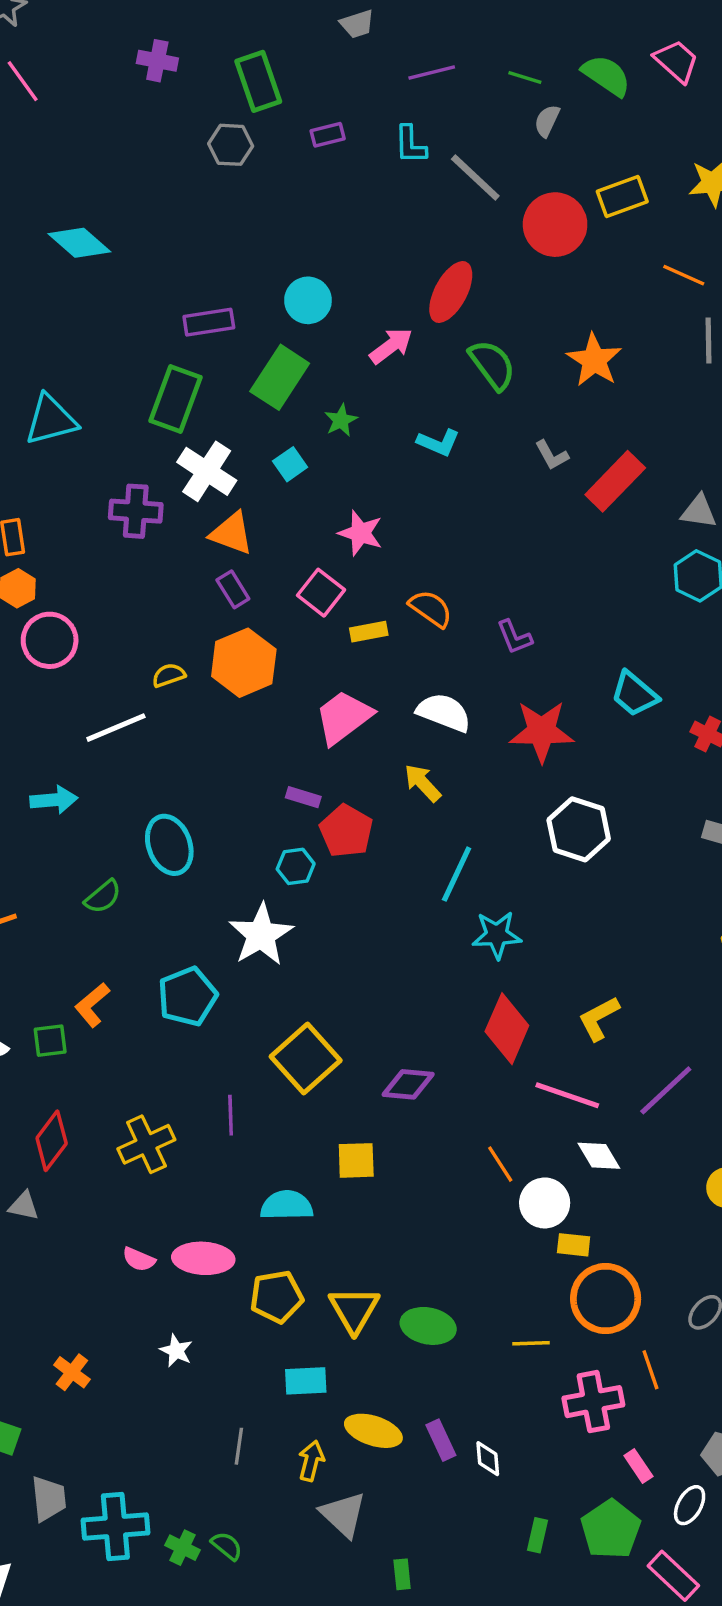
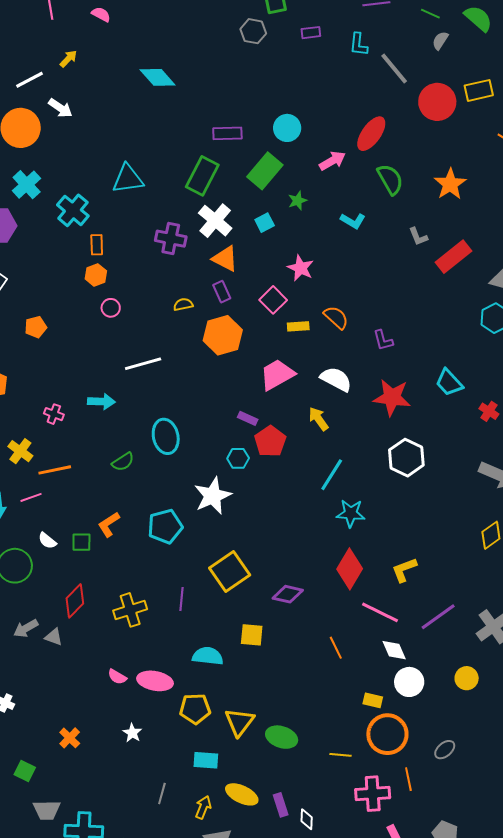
pink circle: (50, 640) -> (111, 308), size x0.6
yellow semicircle: (169, 675) -> (183, 304), moved
white circle: (545, 1203) -> (409, 682), moved
gray trapezoid: (49, 1499) -> (47, 810), turned 88

